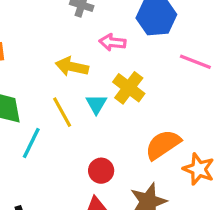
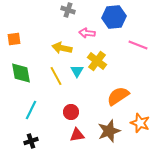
cyan line: (31, 143) -> (31, 110), moved
orange star: (199, 169) -> (140, 123), moved
red circle: (101, 171) -> (71, 112), moved

